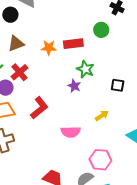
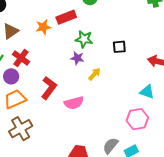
yellow arrow: (102, 116) -> (94, 74), moved
pink semicircle: (71, 132) -> (74, 103), moved
pink hexagon: (100, 160) -> (137, 119), moved

